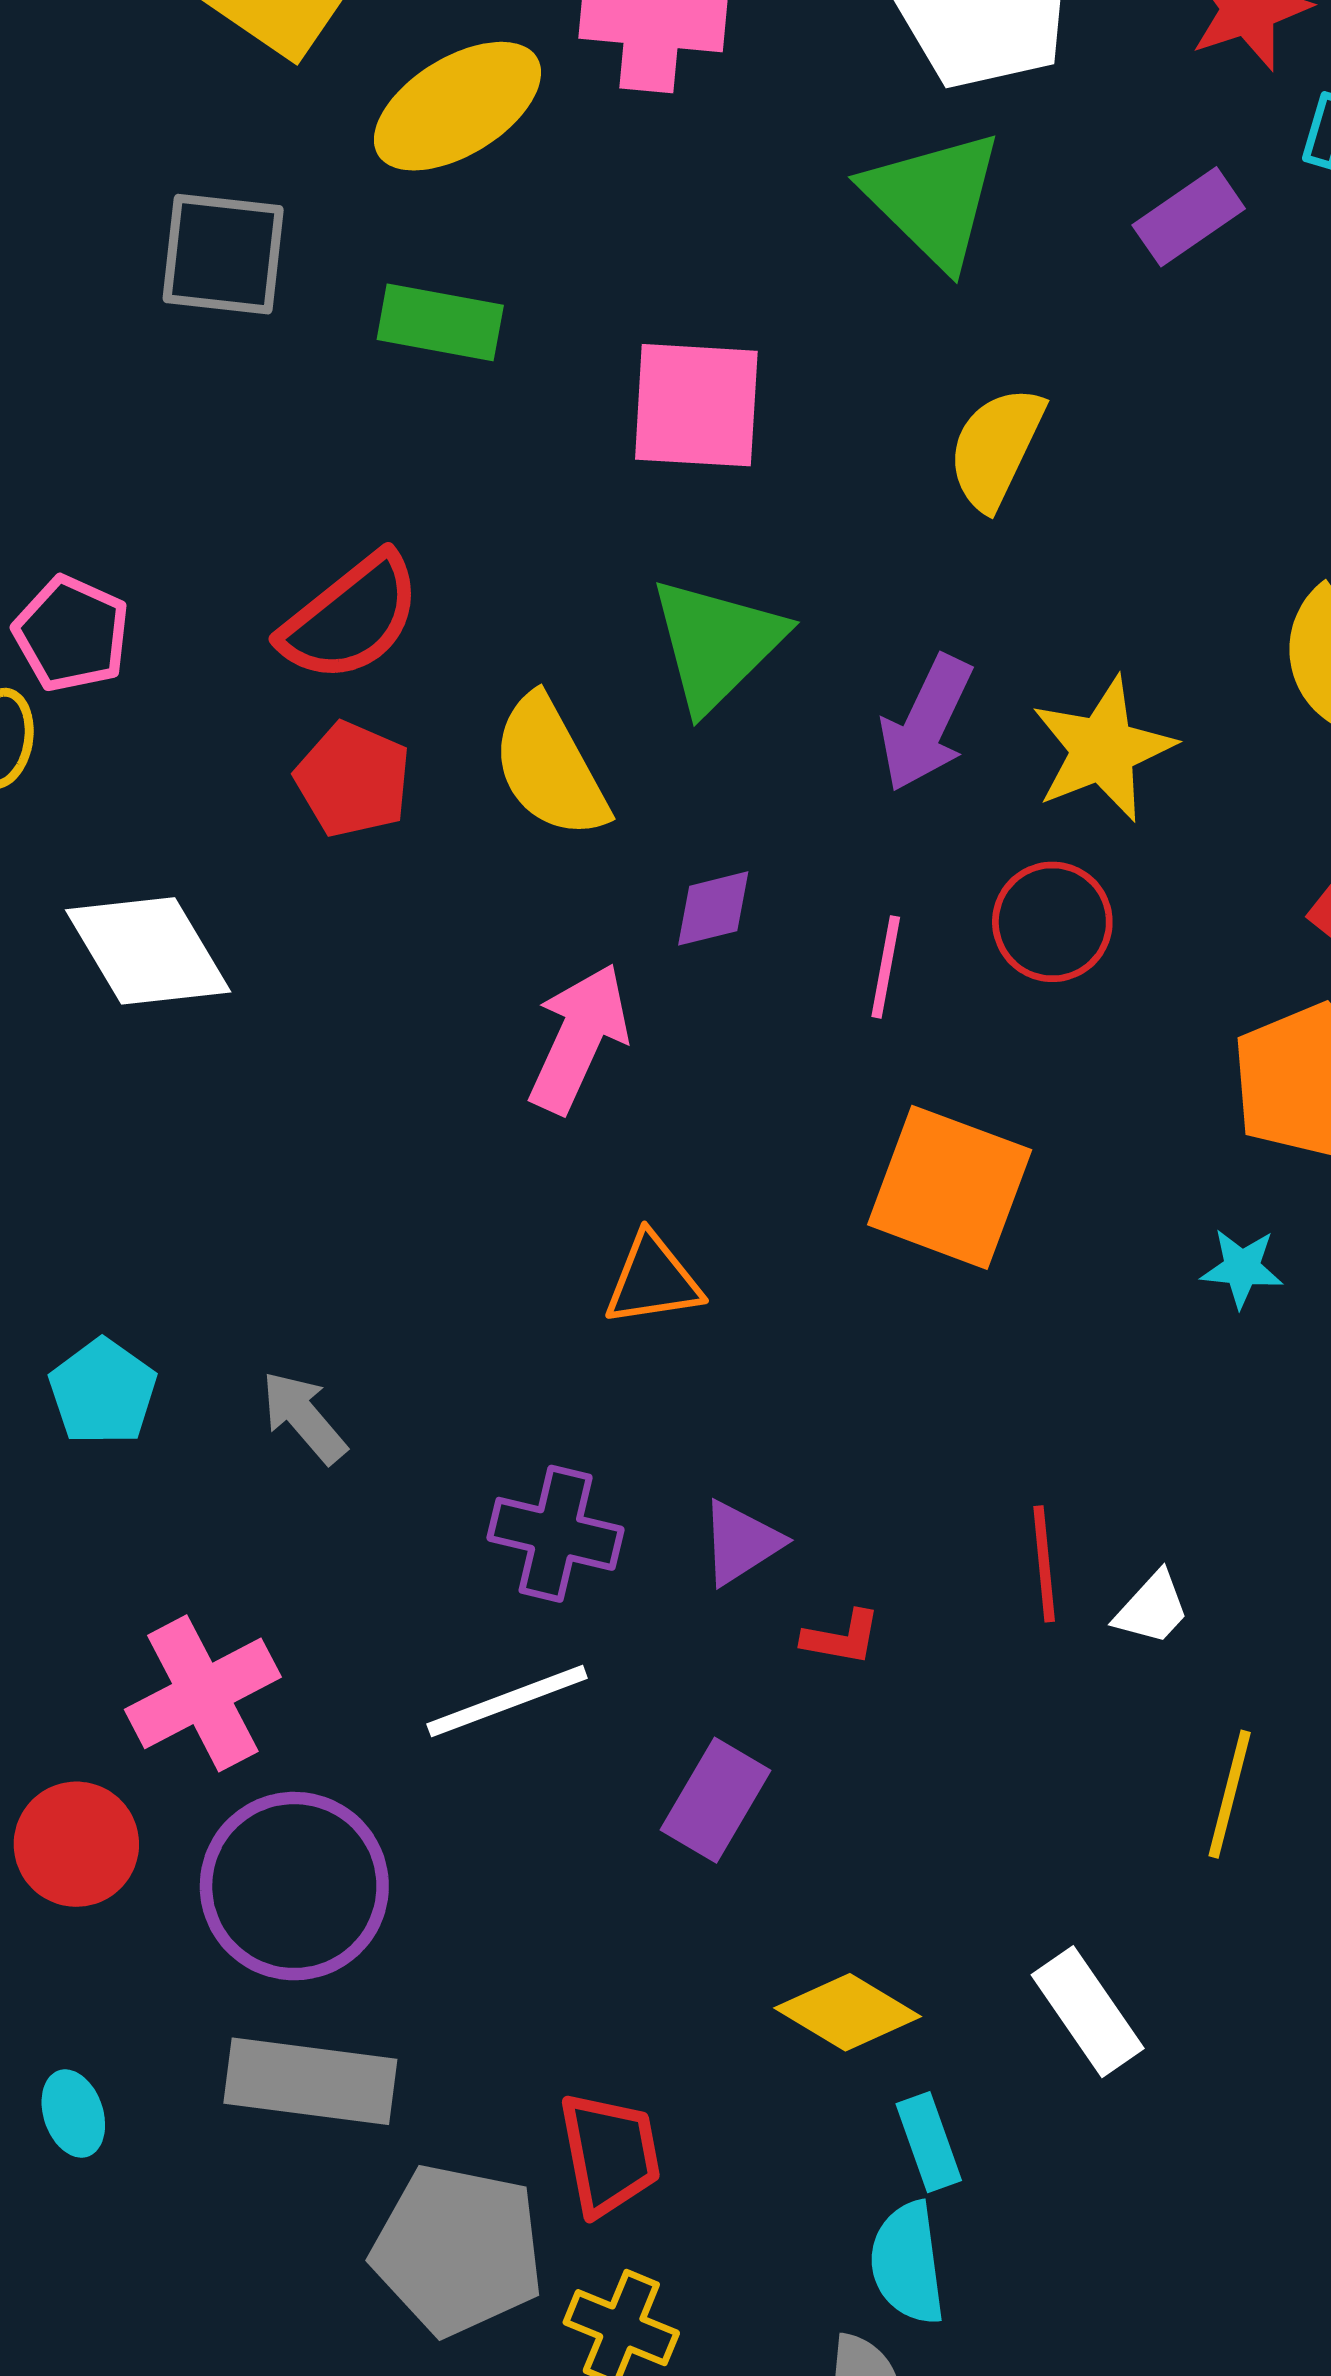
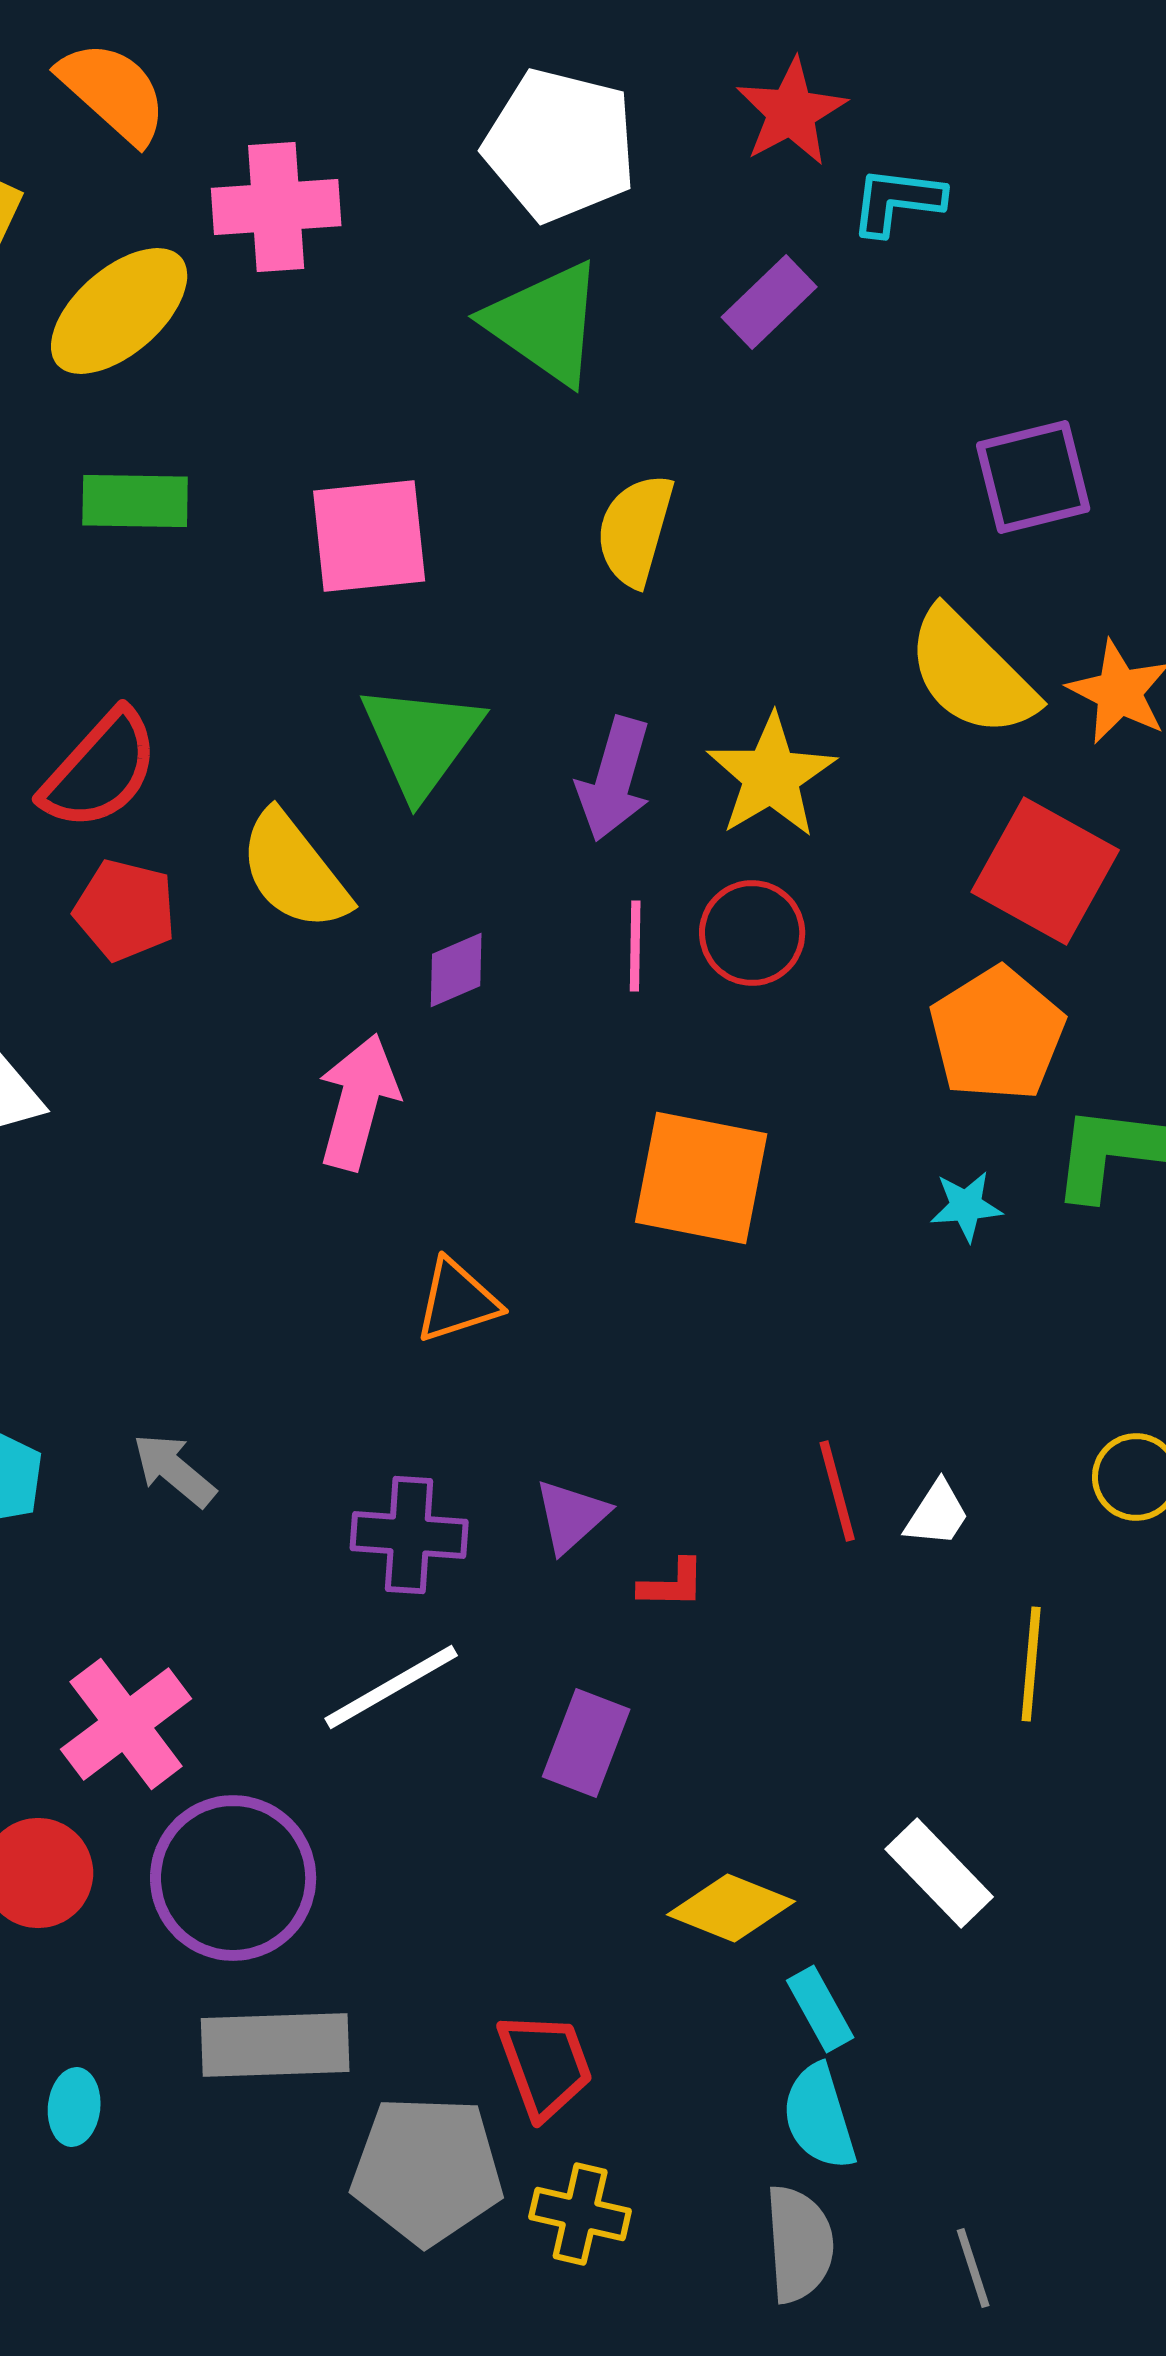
pink line: (886, 967) -> (635, 946), moved
cyan ellipse: (73, 2114) -> (74, 2107), turned 34

